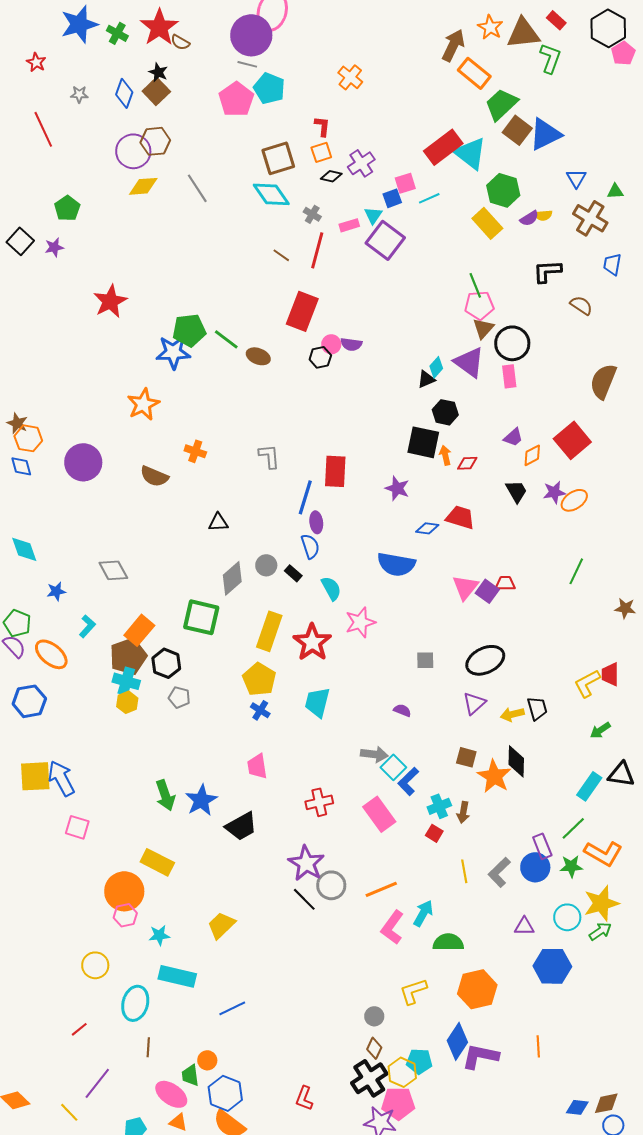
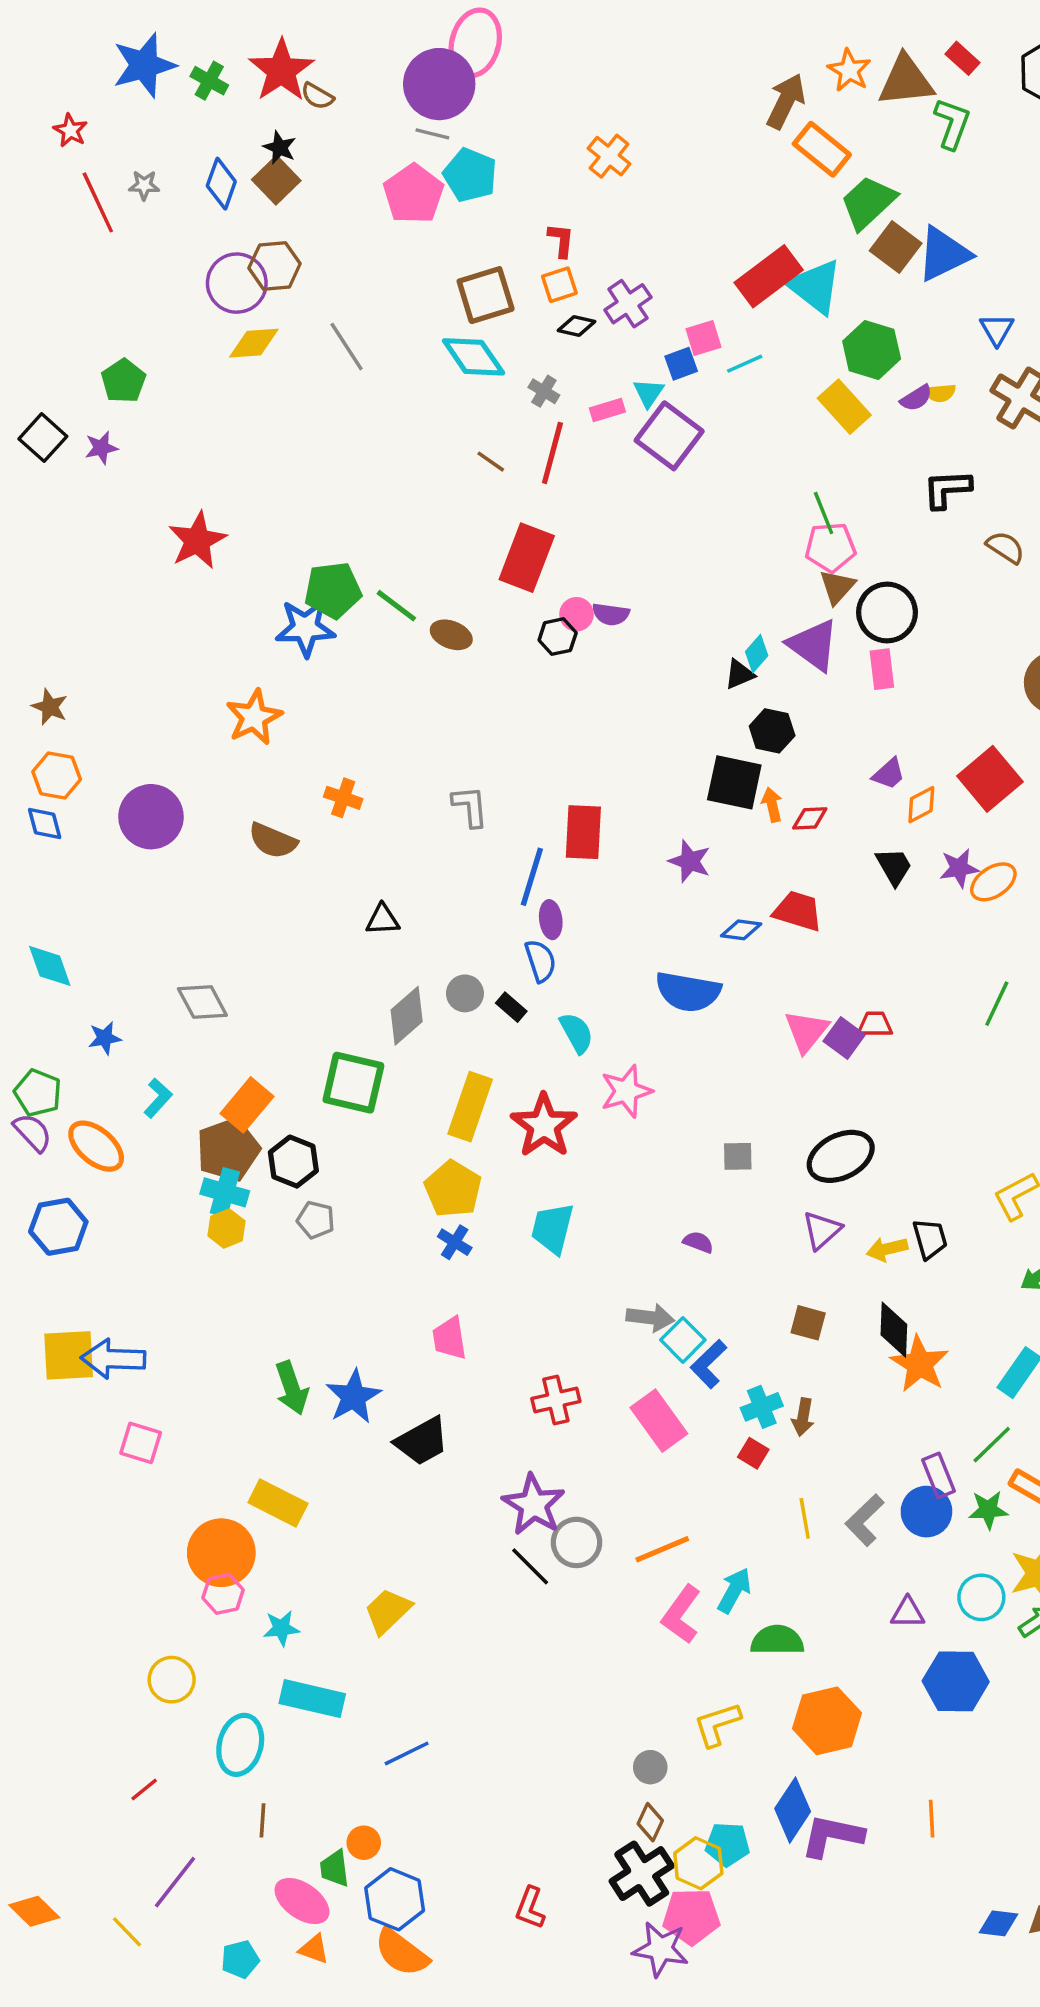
red line: (43, 129) -> (98, 202), moved
brown star: (17, 423) -> (50, 707), moved
orange star: (494, 776) -> (920, 1364), moved
blue arrow: (61, 778) -> (113, 1359), turned -60

